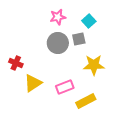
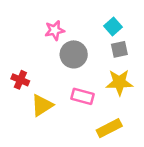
pink star: (58, 17) -> (55, 30), moved
gray square: (79, 39) -> (119, 49), moved
pink rectangle: (65, 87) -> (83, 96), moved, turned 36

